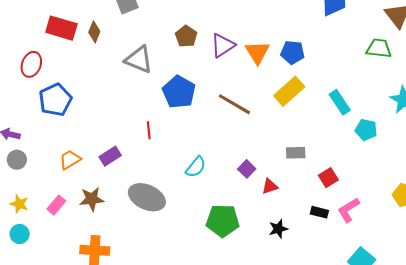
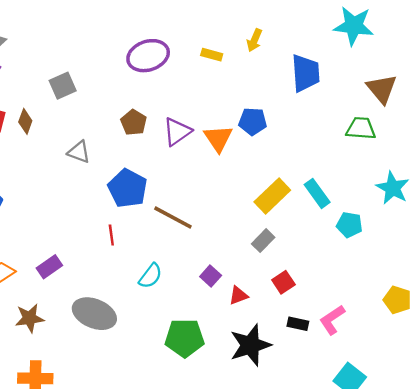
blue pentagon: (292, 52) -> (253, 121), moved
gray triangle: (139, 60) -> (79, 152), size x0.7
yellow rectangle: (289, 91) -> (272, 196), moved
brown line: (234, 104) -> (173, 218), moved
red line: (149, 130) -> (111, 235), moved
gray rectangle: (296, 153) -> (263, 241), moved, turned -42
red square: (328, 178) -> (283, 282), moved
black star: (278, 229) -> (250, 345), size x1.8

